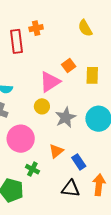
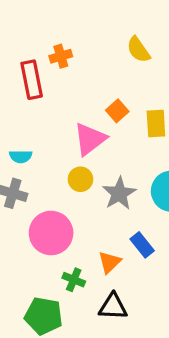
orange triangle: (56, 151) -> (110, 262), moved
blue rectangle: (79, 162) -> (142, 245), moved
black triangle: (71, 189) -> (113, 307), moved

